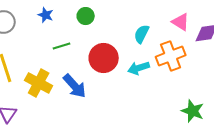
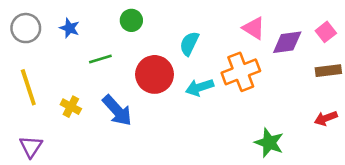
blue star: (46, 15) -> (70, 28), moved
cyan semicircle: (142, 34) -> (189, 44), moved
yellow cross: (39, 83) -> (71, 107), size x0.6

